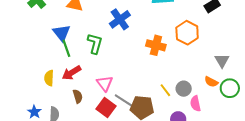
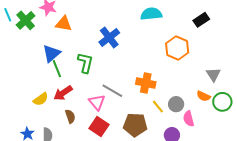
blue triangle: (62, 33) -> (51, 53), turned 30
orange cross: (156, 45) -> (146, 83), moved
yellow semicircle: (49, 78) -> (41, 99), turned -126
gray line: (124, 101) -> (112, 91), moved

